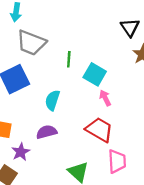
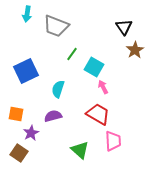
gray trapezoid: (31, 43) -> (56, 26), moved
green line: (69, 59) -> (72, 54), turned 32

